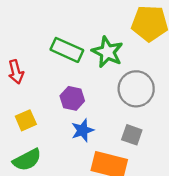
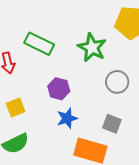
green rectangle: (67, 50) -> (39, 44), moved
gray circle: (136, 89) -> (117, 82), size x0.7

